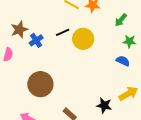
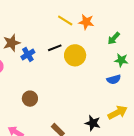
blue semicircle: (123, 61) -> (114, 79), turned 136
brown circle: (40, 84) -> (30, 99), size x0.6

